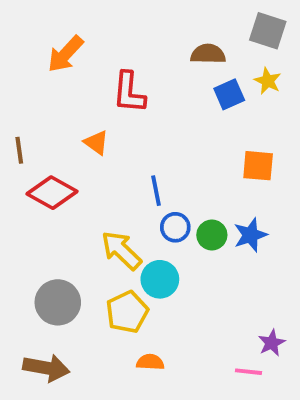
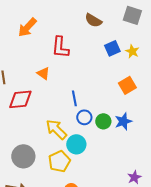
brown semicircle: (208, 54) -> (93, 20), moved, turned -150
yellow star: (268, 81) -> (132, 51), moved
orange square: (258, 166) -> (127, 85), turned -36
red diamond: (52, 193) -> (20, 99), turned -35

